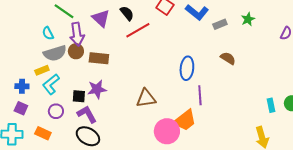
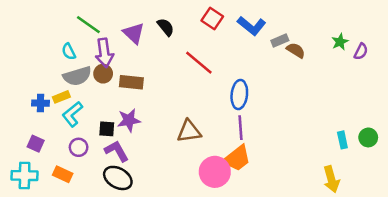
green star: (248, 19) -> (340, 42), moved
red line: (138, 30) -> (199, 63), moved, turned 70
brown semicircle: (228, 58) -> (296, 50), moved
blue cross: (22, 86) -> (41, 103), moved
purple line: (200, 95) -> (241, 128), moved

